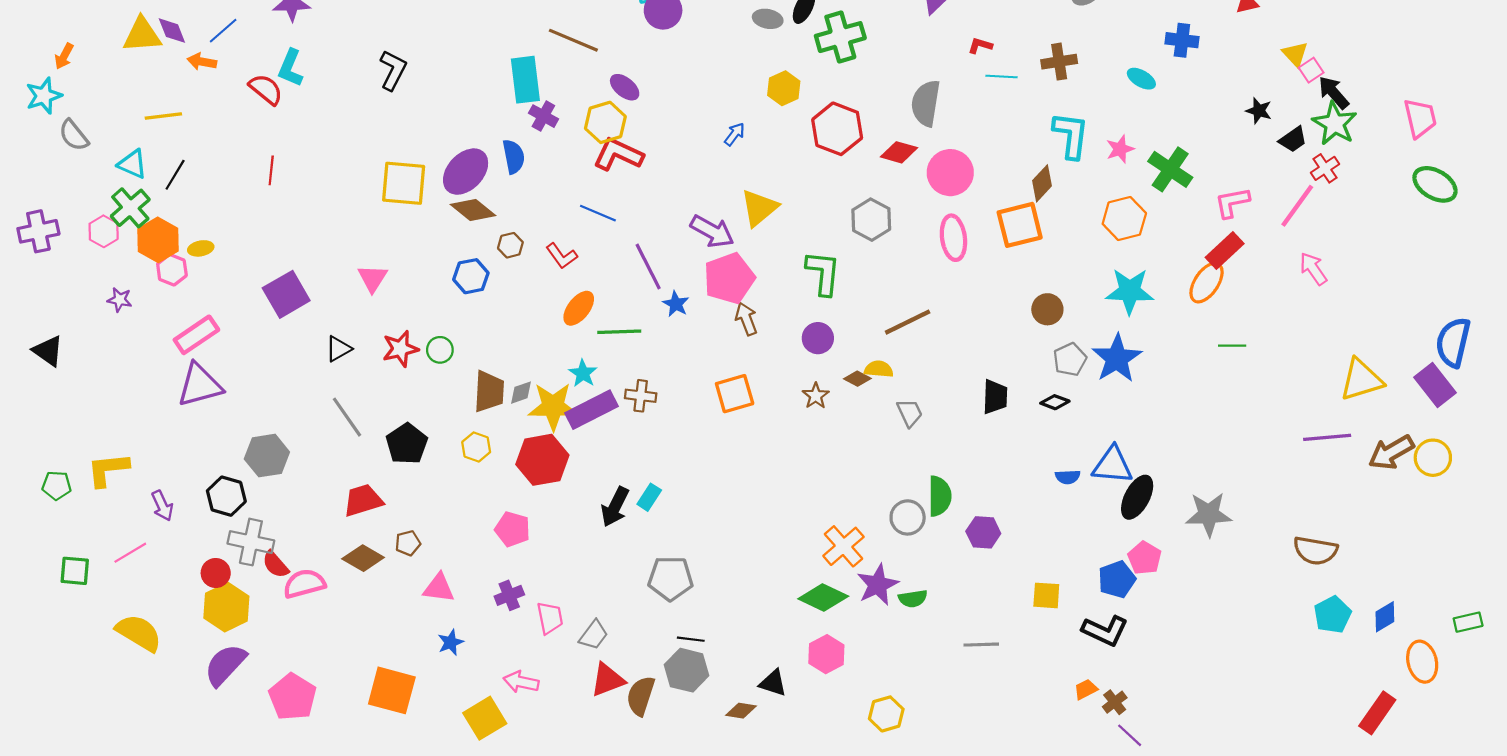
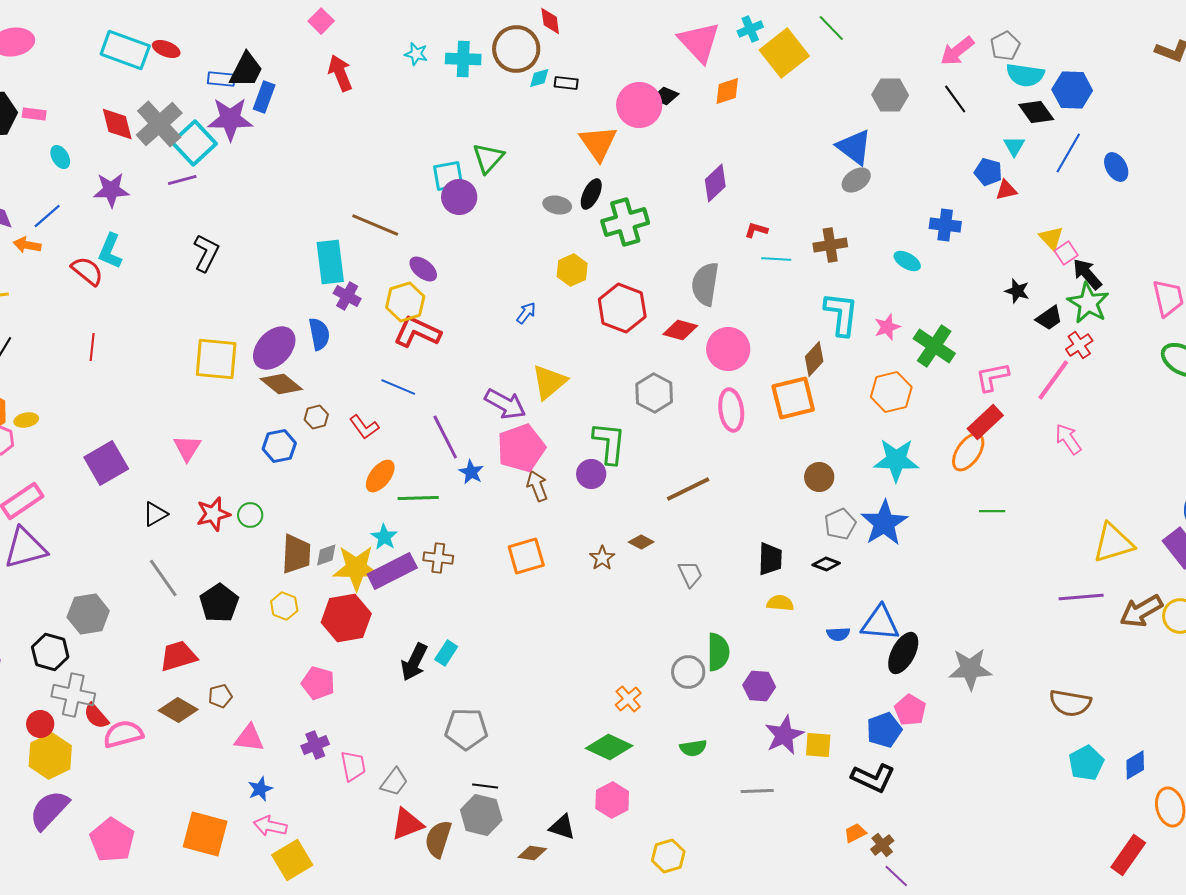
purple circle: (818, 338) -> (591, 474), moved
yellow semicircle: (879, 369) -> (780, 603), moved
orange cross: (843, 546) -> (628, 699), size x0.7
purple star: (878, 585) -> (784, 735), moved
pink arrow: (521, 682) -> (270, 826), moved

